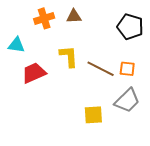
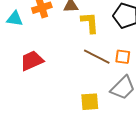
cyan triangle: (16, 45) -> (15, 19), moved
yellow L-shape: (69, 56) -> (90, 23), moved

